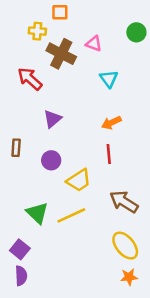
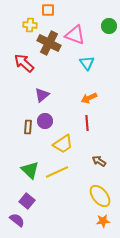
pink triangle: (94, 44) -> (75, 35), size x1.5
brown rectangle: (16, 148) -> (28, 127), moved
purple circle: (51, 160) -> (45, 121), moved
brown arrow: (124, 202) -> (99, 161), size x0.6
purple square: (20, 249) -> (27, 201), moved
purple semicircle: (21, 276) -> (17, 220), turned -49

